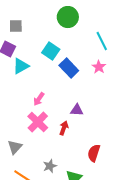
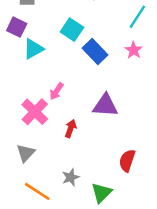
cyan line: (102, 41) -> (137, 17), turned 60
purple triangle: (77, 110) -> (105, 105), size x1.5
pink cross: (38, 122) -> (35, 112), moved
red arrow: (64, 128) -> (71, 128), moved

